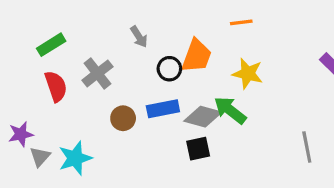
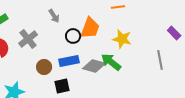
gray line: (307, 147) -> (160, 60), moved
black square: (198, 149) -> (62, 86), moved

